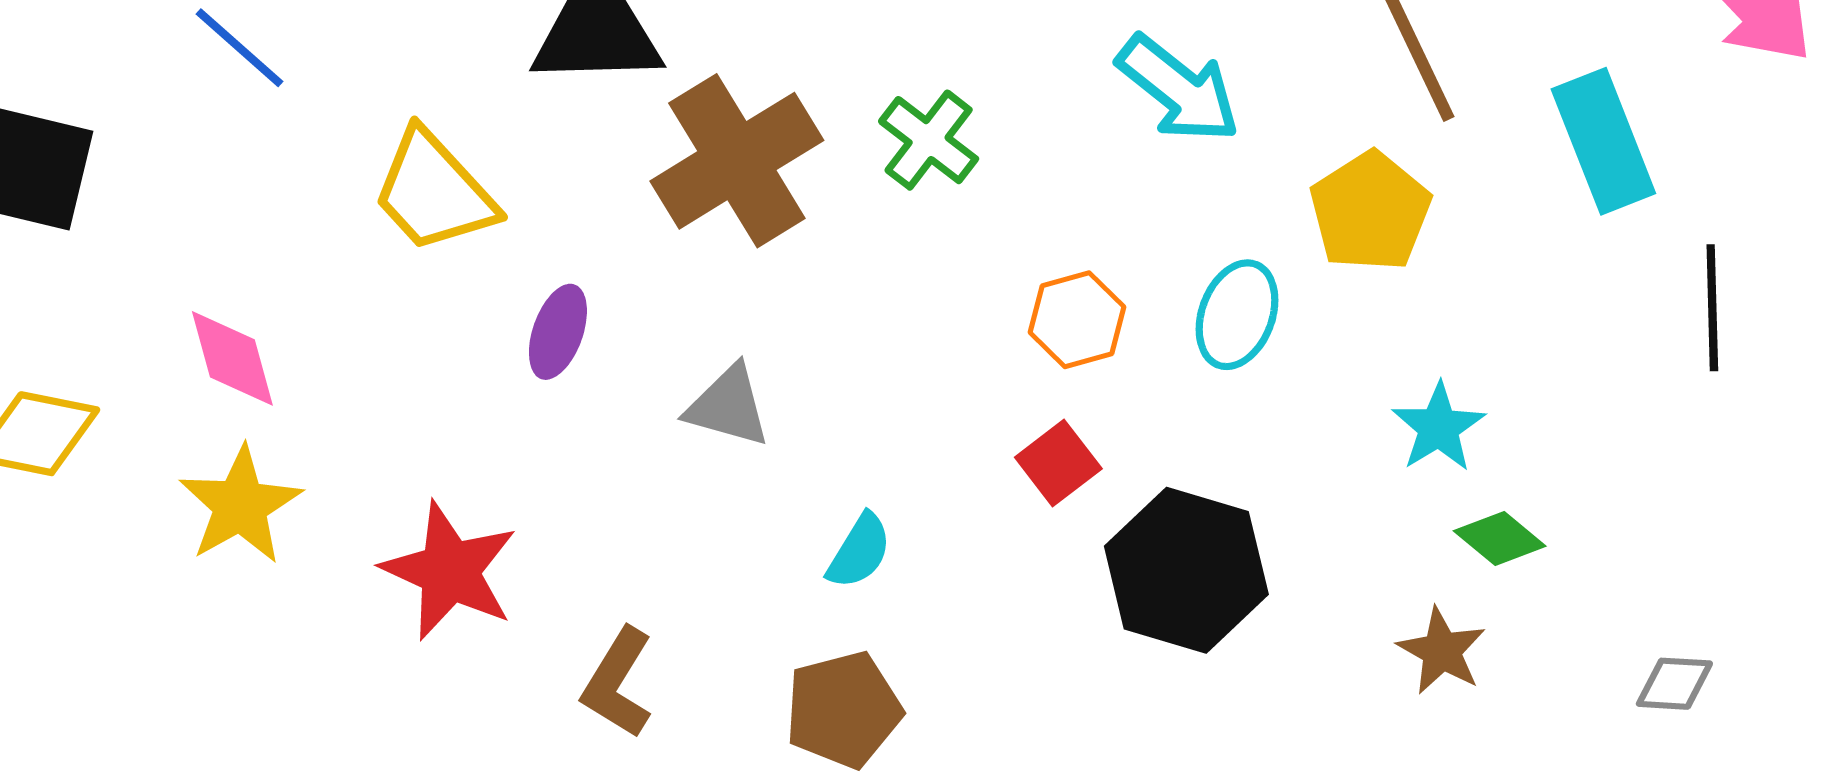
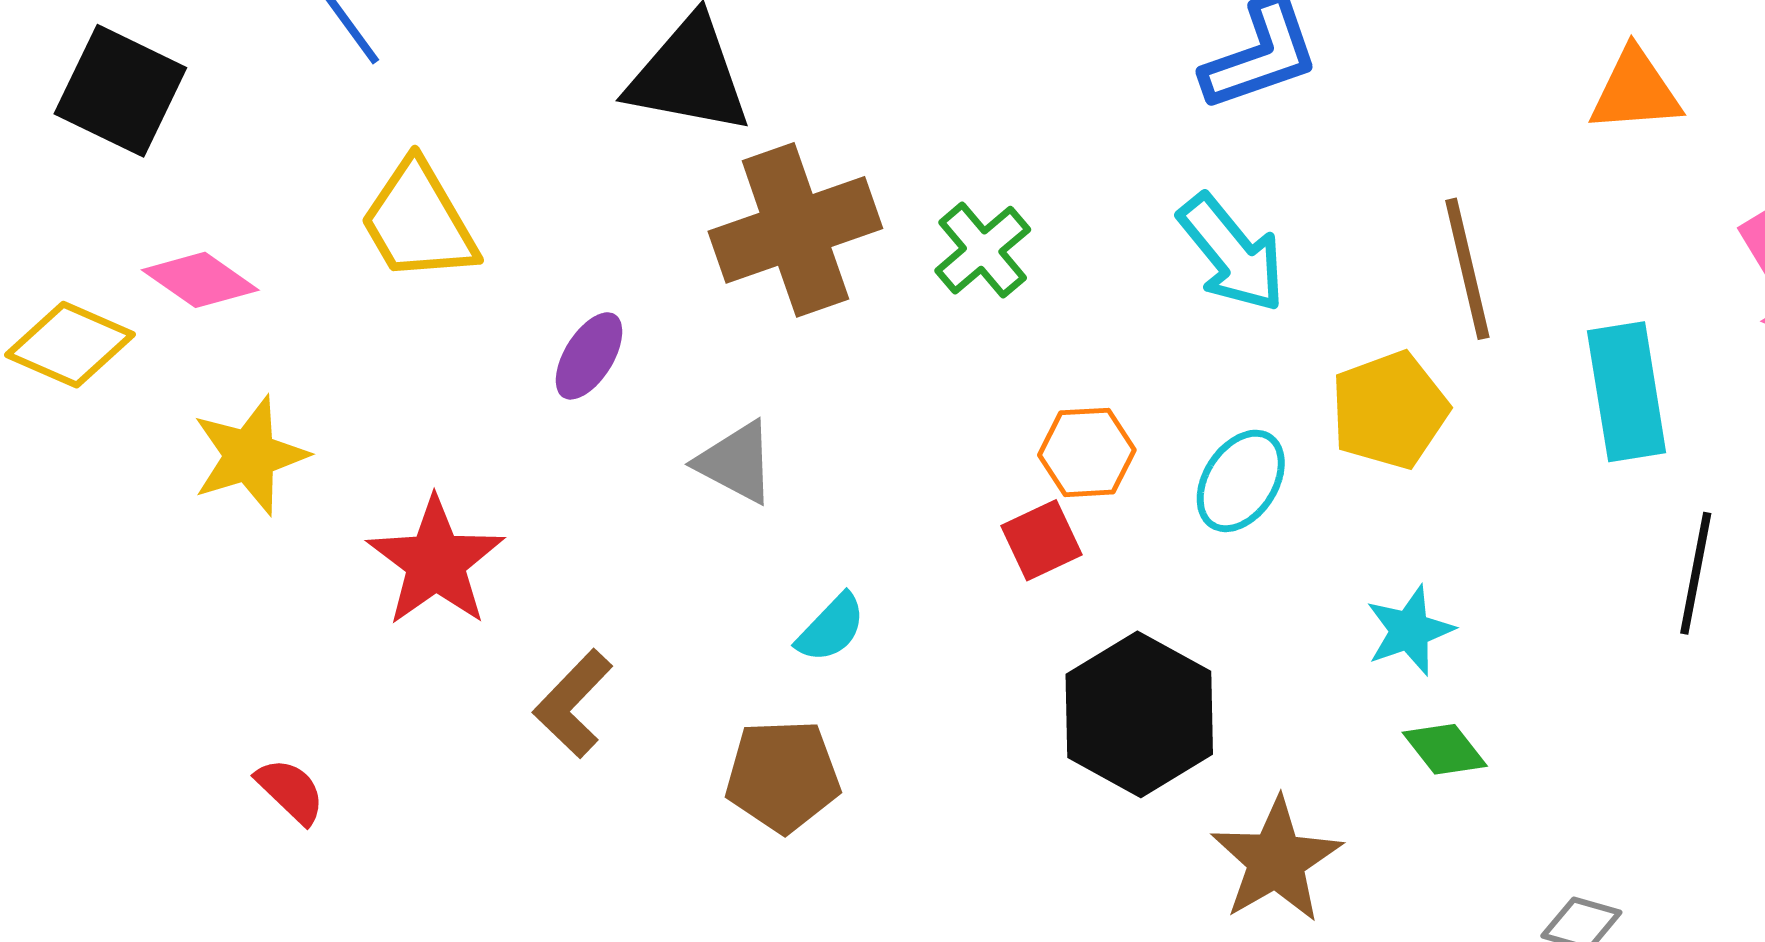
yellow trapezoid: (434, 192) -> (418, 221), moved
pink diamond: (232, 358) -> (200, 280), moved, turned -52
red square: (1058, 463) -> (1042, 540), moved
brown star: (1442, 651) -> (1276, 860), moved, size x1.5

